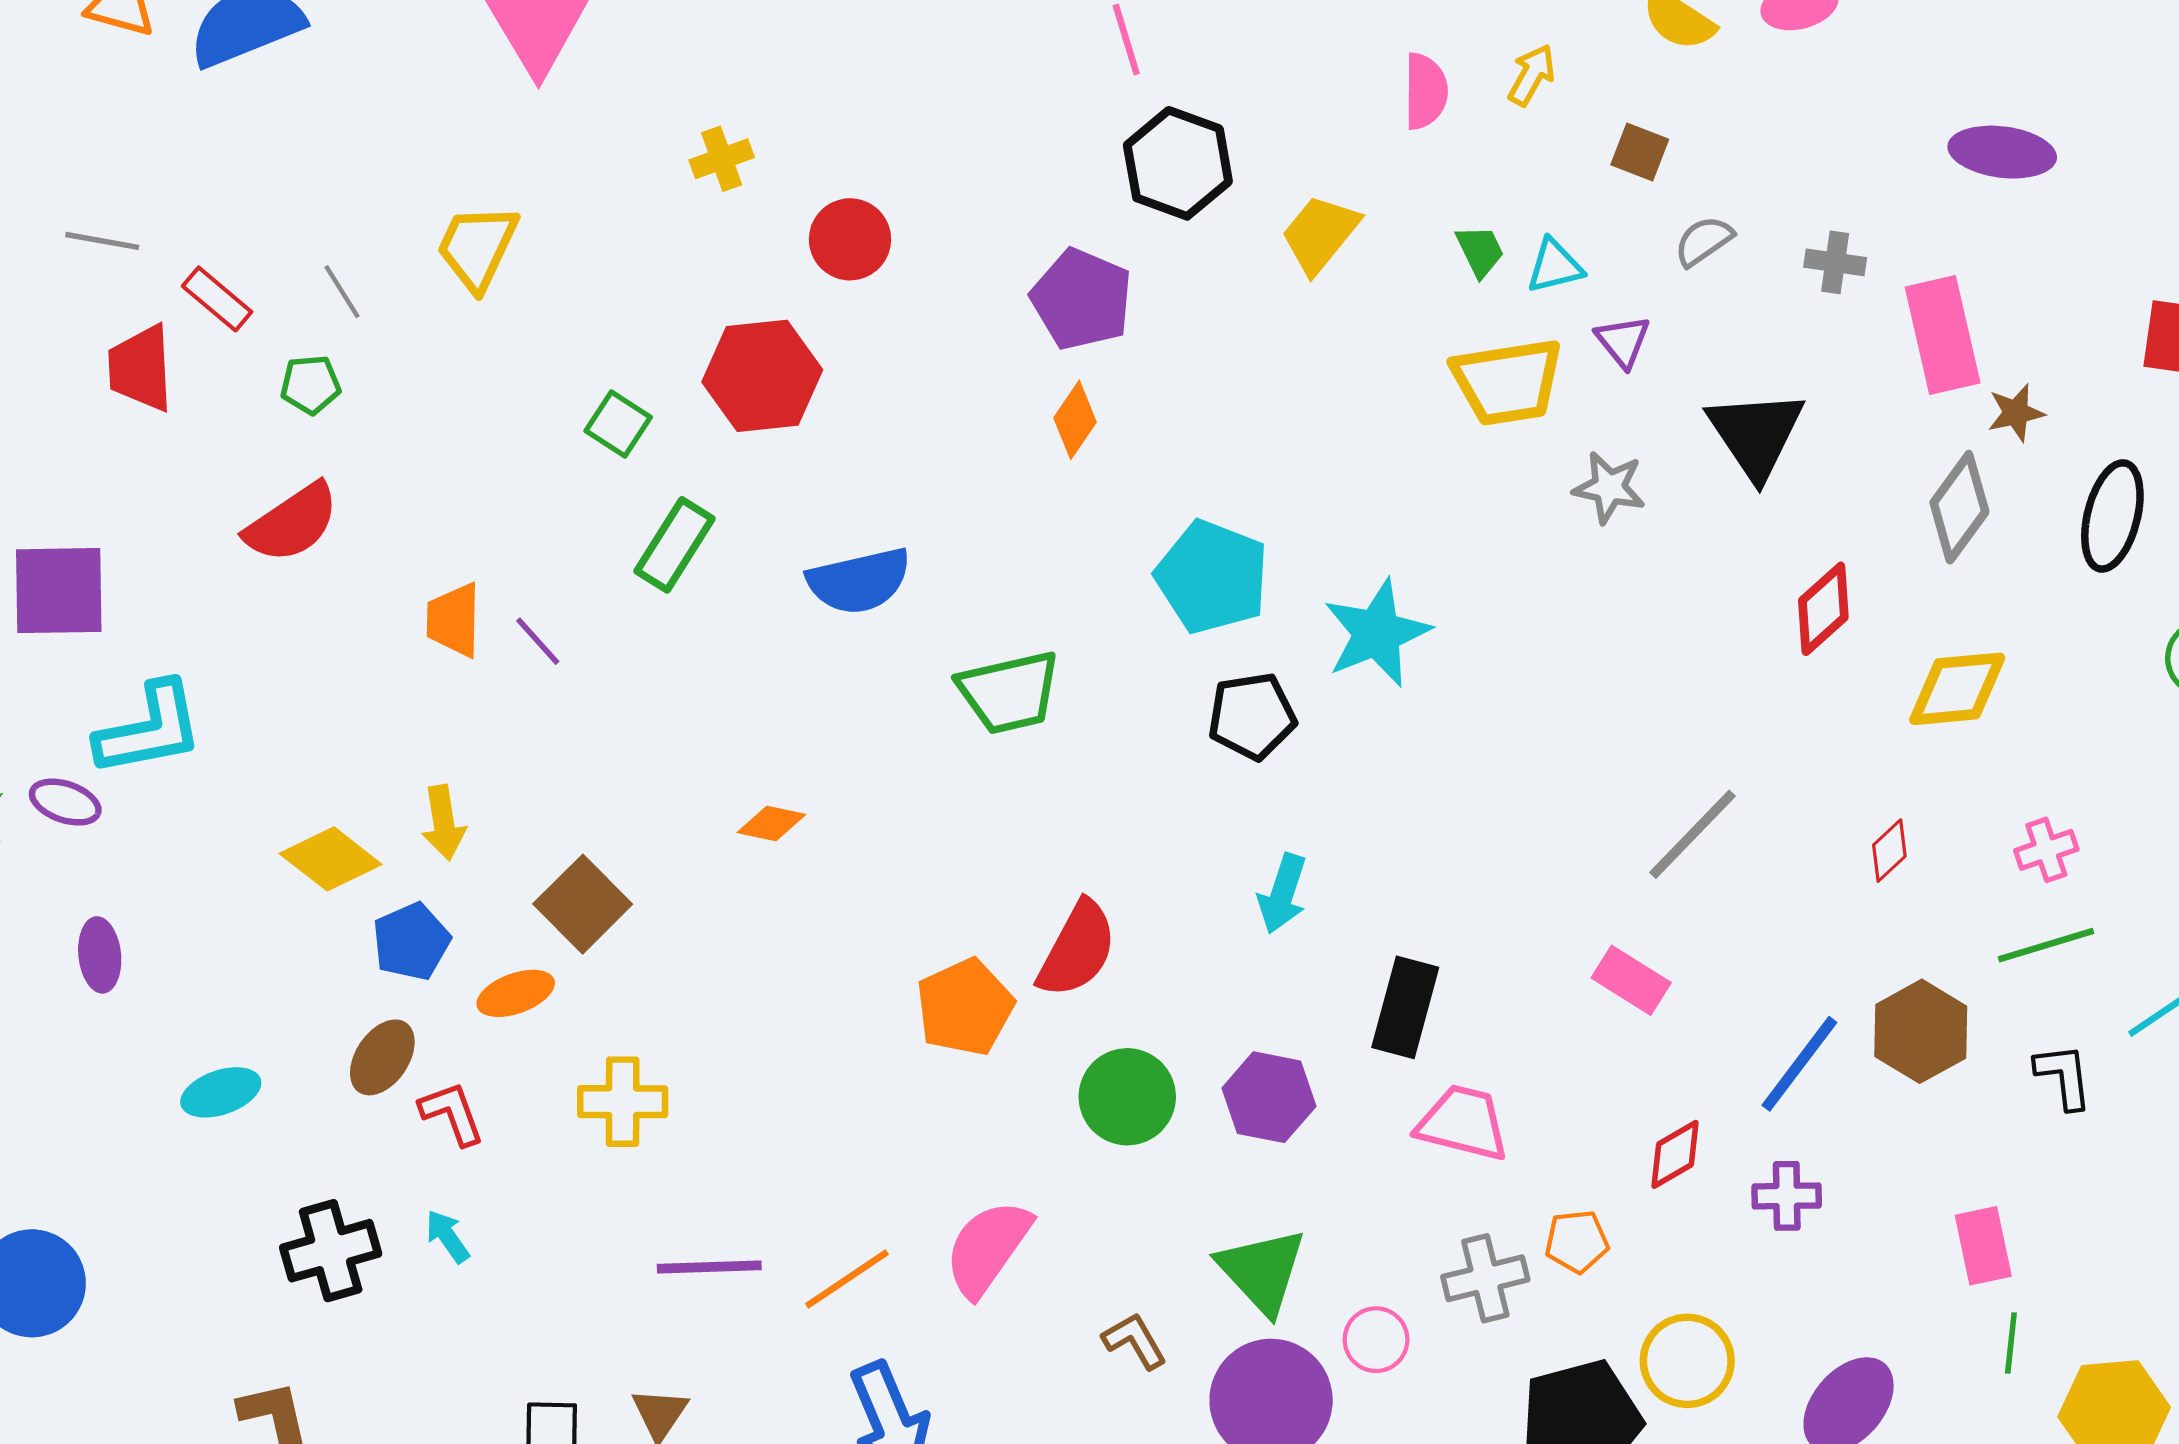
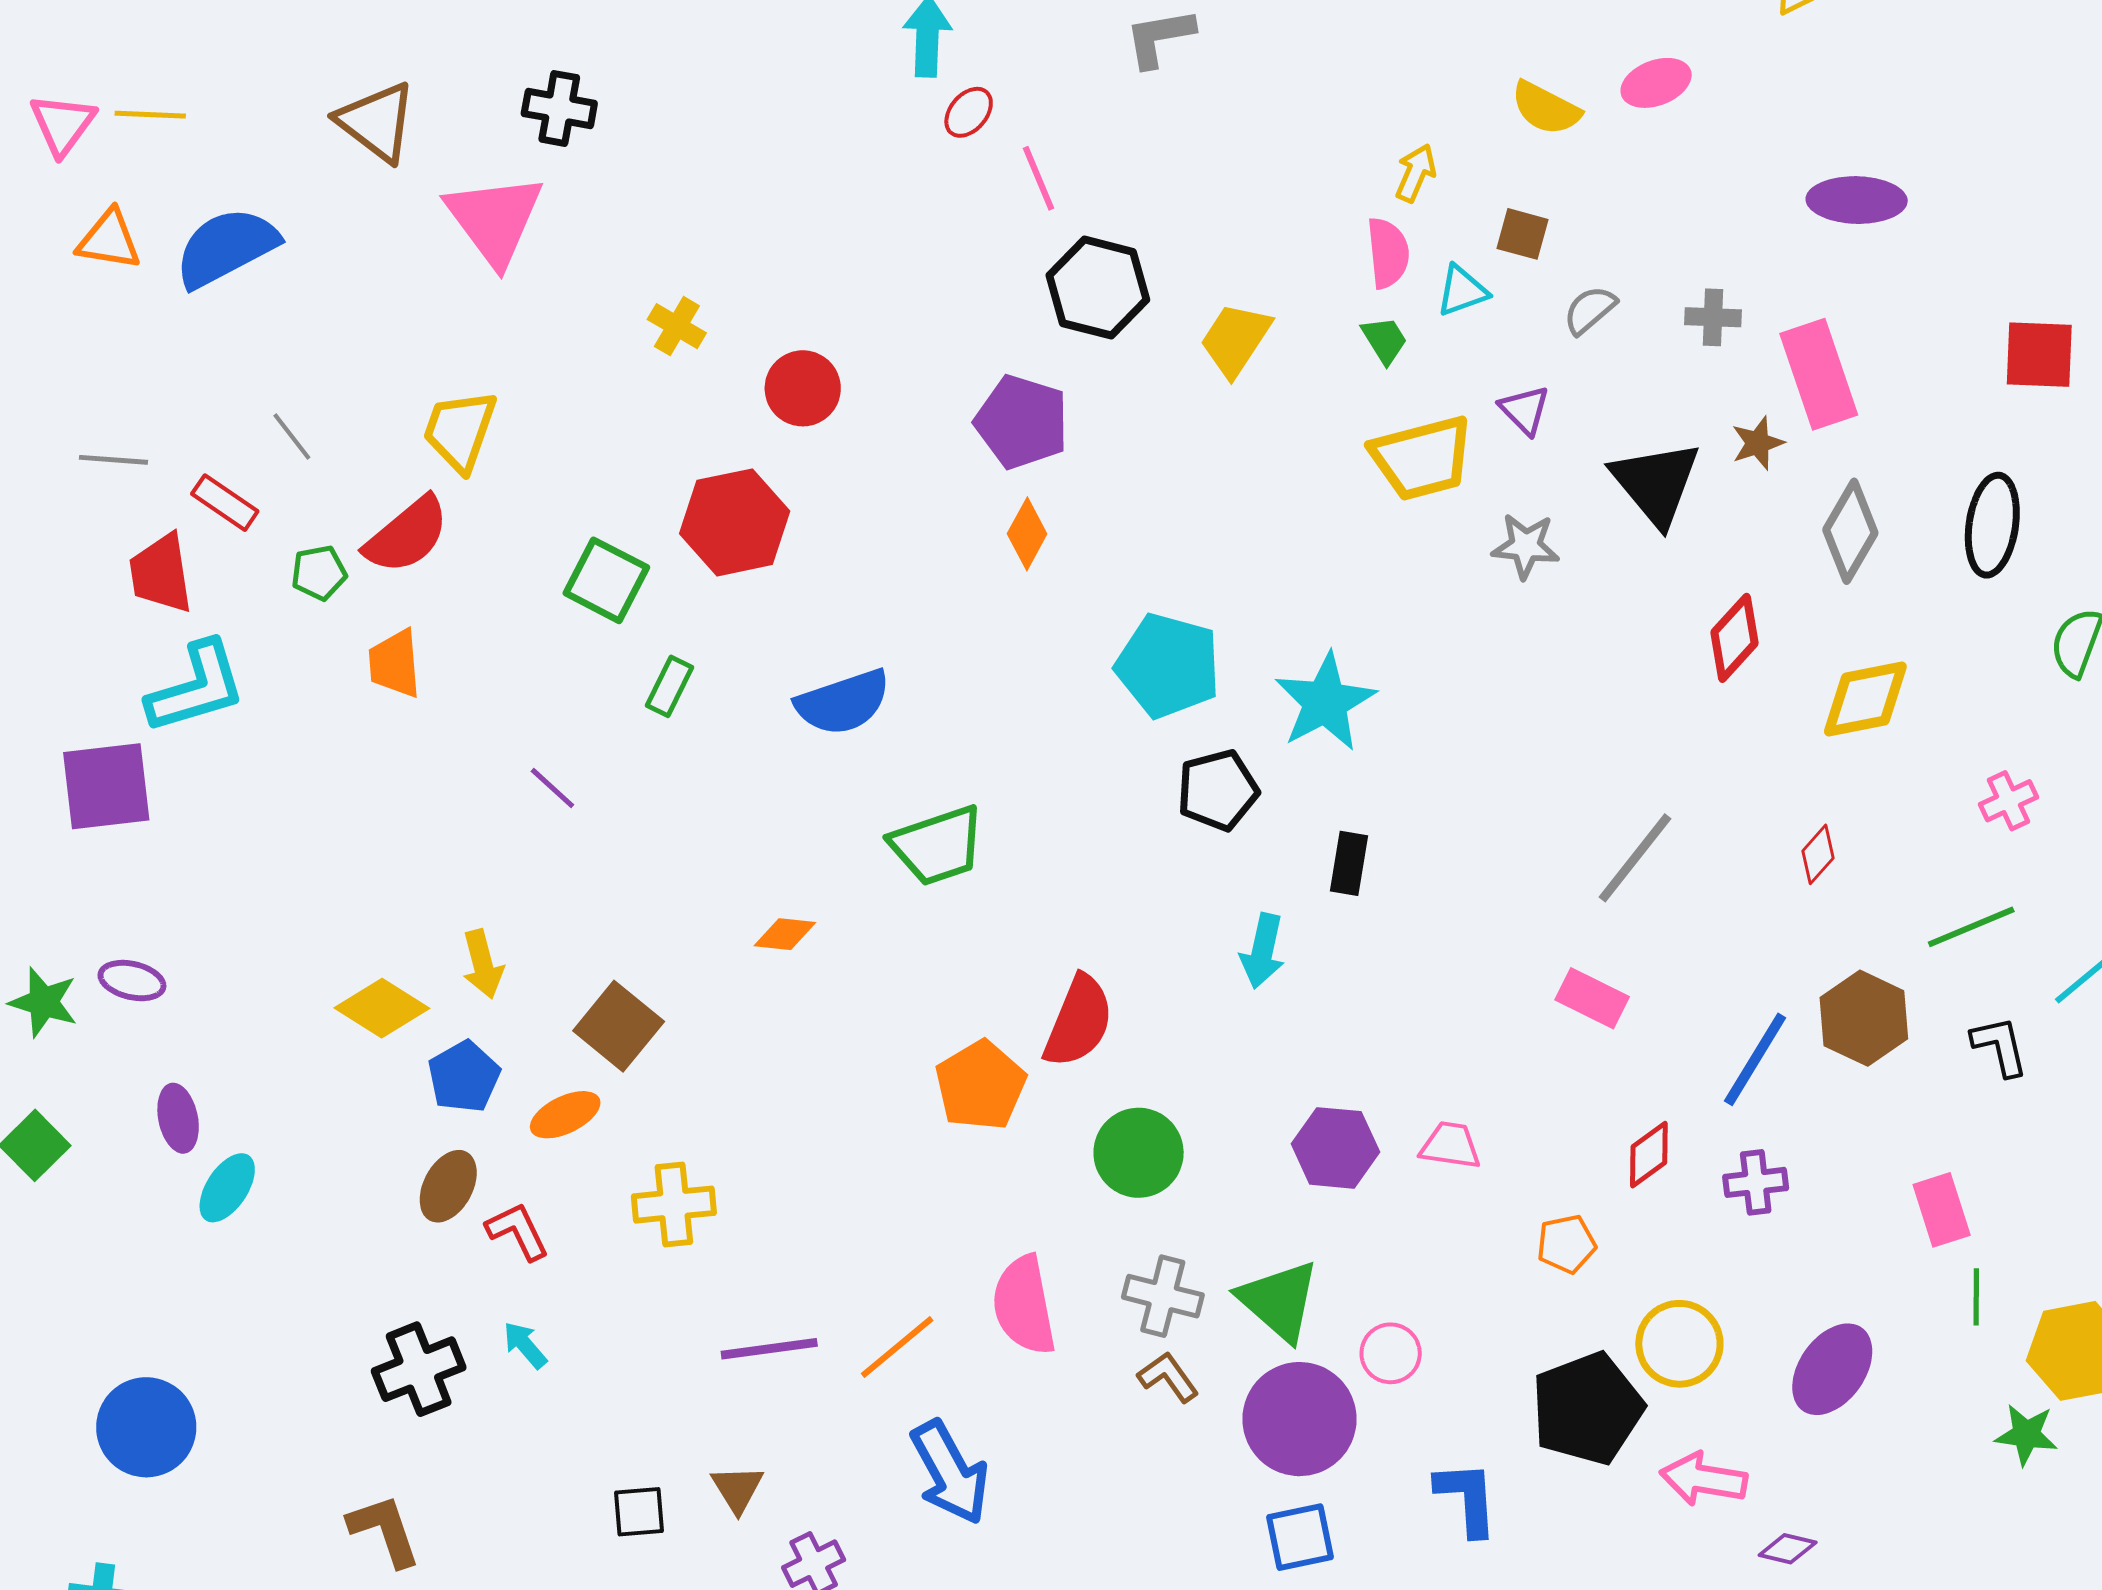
pink semicircle: (1425, 91) -> (1388, 253), moved
yellow cross: (722, 159) -> (677, 326), turned -34
cyan triangle: (1555, 266) -> (1462, 291), moved
gray line: (342, 292) -> (292, 437), moved
brown star: (2016, 413) -> (1758, 443), moved
green square: (618, 424) -> (606, 580), size x1.4
red semicircle: (292, 523) -> (407, 535), moved
green rectangle: (674, 545) -> (669, 686), size x0.7
orange trapezoid: (454, 620) -> (395, 664), moved
green trapezoid: (1009, 692) -> (937, 846), moved
cyan L-shape: (149, 729) -> (196, 687), moved
pink cross: (2046, 850) -> (2008, 801), moved
black rectangle: (1405, 1007) -> (1349, 863), moved, size x0.7
cyan ellipse: (221, 1092) -> (227, 1188), moved, turned -32
purple hexagon: (1269, 1097) -> (1335, 1148), moved
pink trapezoid: (1463, 1123) -> (1450, 1145), size x0.7
pink semicircle: (988, 1248) -> (1024, 1305), turned -40
gray cross: (1485, 1278) -> (1163, 1296), moved, turned 34

